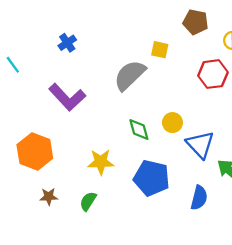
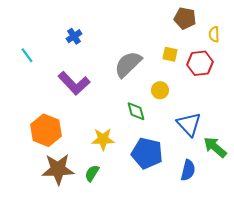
yellow square: (160, 50) -> (170, 54), moved
yellow circle: (172, 123) -> (160, 90), moved
brown star: (49, 197) -> (58, 169), size x2.0

